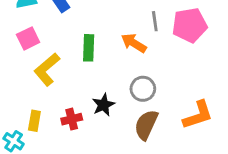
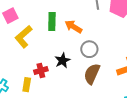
orange arrow: (134, 43) -> (73, 27), moved
yellow rectangle: (34, 121) -> (27, 85), moved

